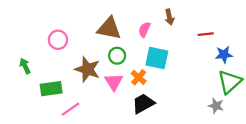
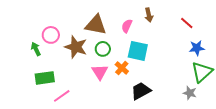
red line: (206, 34) -> (187, 23), moved, turned 48
green arrow: (25, 66) -> (36, 49), moved
brown star: (88, 69) -> (76, 47), moved
black trapezoid: (143, 103) -> (141, 91), moved

